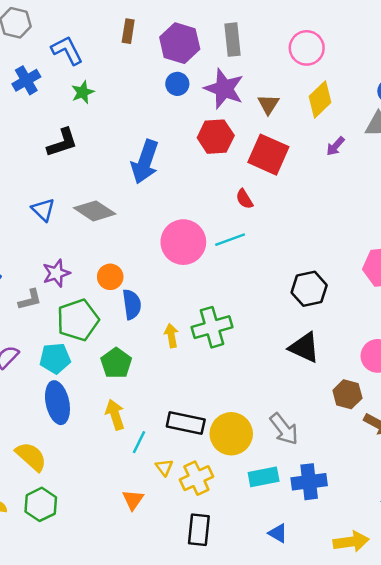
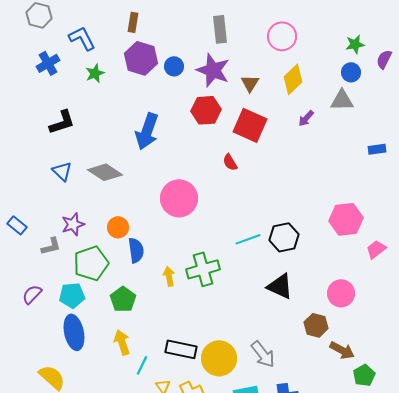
purple hexagon: (180, 43) -> (141, 58), moved
black L-shape: (62, 143) -> (62, 122), moved
cyan line: (230, 240) -> (248, 239), moved

